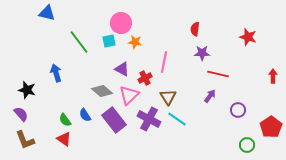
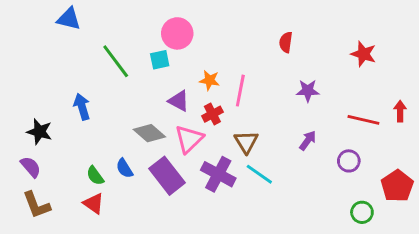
orange star: (135, 42) -> (210, 80), moved
purple star: (202, 53) -> (308, 91), moved
red line: (218, 74) -> (363, 120), moved

